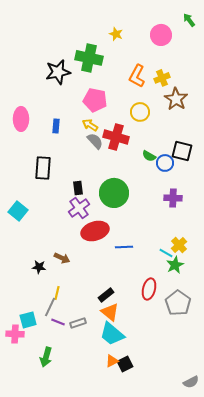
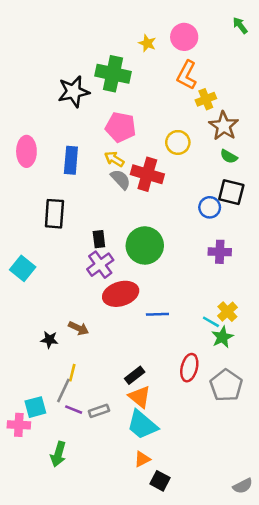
pink circle: (161, 35) -> (184, 37), moved
orange L-shape: (137, 76) -> (187, 75), moved
blue rectangle: (56, 126) -> (71, 160), size x1.5
green semicircle: (149, 156) -> (229, 156), moved
black square: (125, 364) -> (160, 481), moved, turned -35

